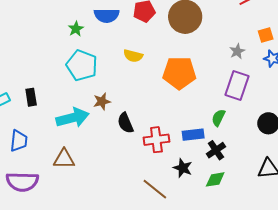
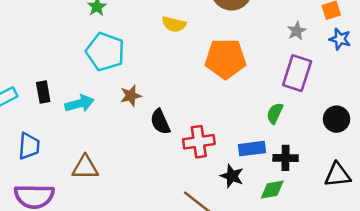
yellow semicircle: (133, 56) -> (174, 24), moved
cyan arrow: (73, 118) -> (80, 103), moved, size x0.7
blue rectangle: (193, 135) -> (252, 149), moved
black cross: (216, 150) -> (286, 158), moved, turned 36

